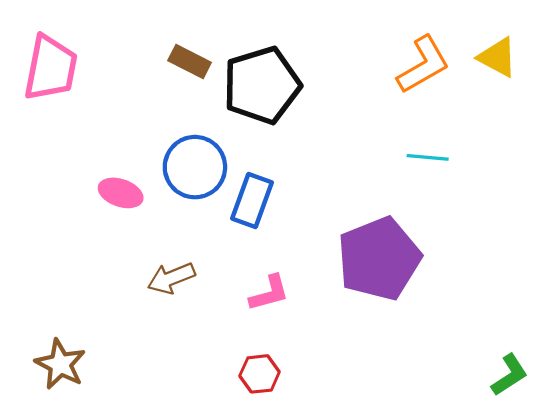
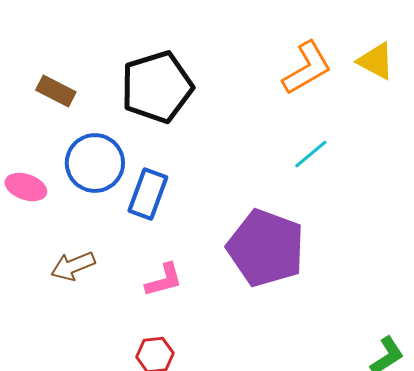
brown rectangle: (190, 62) -> (56, 91), moved
cyan line: (428, 157) -> (311, 154), turned -45
purple pentagon: (379, 259) -> (266, 248), turned -30

